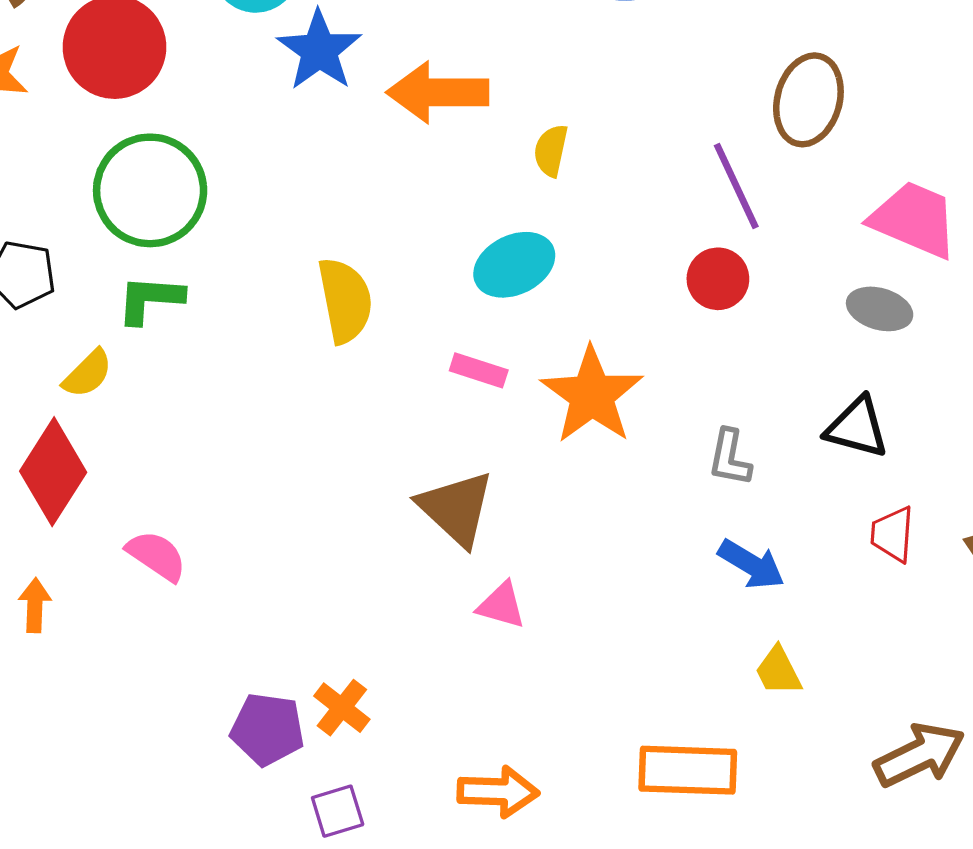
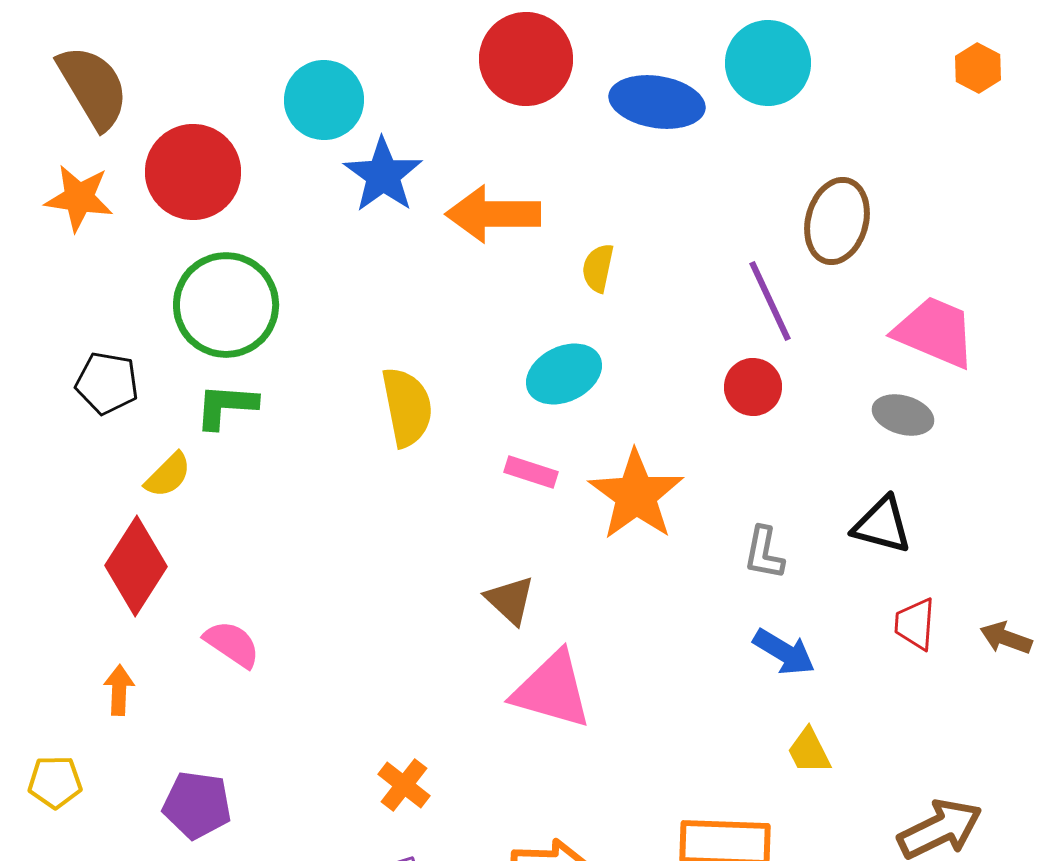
brown triangle: (456, 508) -> (510, 600), size x0.7
pink triangle: (501, 605) -> (552, 690), size x1.8
purple pentagon: (267, 729) -> (197, 805), moved

